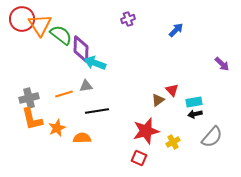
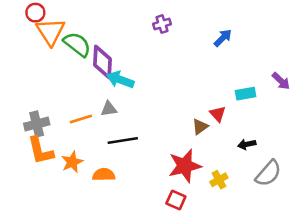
red circle: (22, 19) -> (35, 13), moved, size x0.6
cyan rectangle: (194, 102) -> (246, 94), moved

